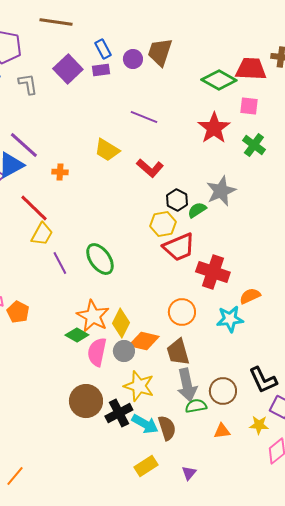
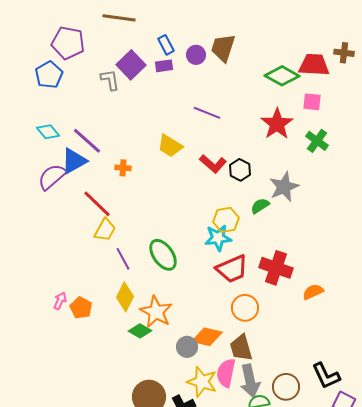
gray L-shape: (28, 84) -> (110, 80), moved
black hexagon: (177, 200) -> (240, 170), moved
red trapezoid: (179, 247) -> (232, 269), moved
cyan star: (230, 319) -> (218, 238), moved
yellow diamond: (121, 323) -> (125, 297), moved
pink semicircle: (97, 352) -> (226, 373), moved

